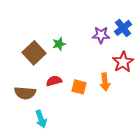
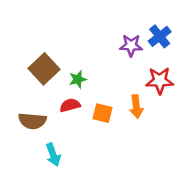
green star: (59, 44) -> (78, 79), moved
red star: (123, 62) -> (160, 81), turned 30

